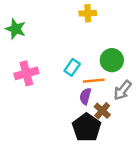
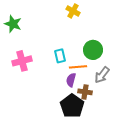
yellow cross: (88, 13) -> (73, 11), turned 32
cyan rectangle: (72, 67) -> (60, 56), turned -48
brown cross: (102, 111) -> (85, 92), turned -32

